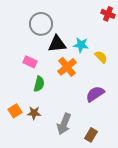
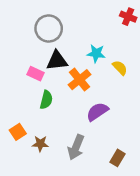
black triangle: (57, 44) -> (57, 61), moved
purple semicircle: (95, 94) -> (97, 112), moved
brown star: (34, 113) -> (40, 144), moved
brown rectangle: (91, 135) -> (118, 158), moved

